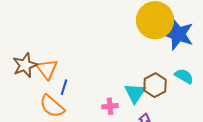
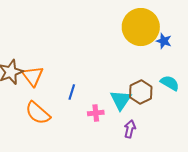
blue star: (178, 34) -> (164, 41), size x0.5
blue line: (64, 87) -> (72, 92), moved

